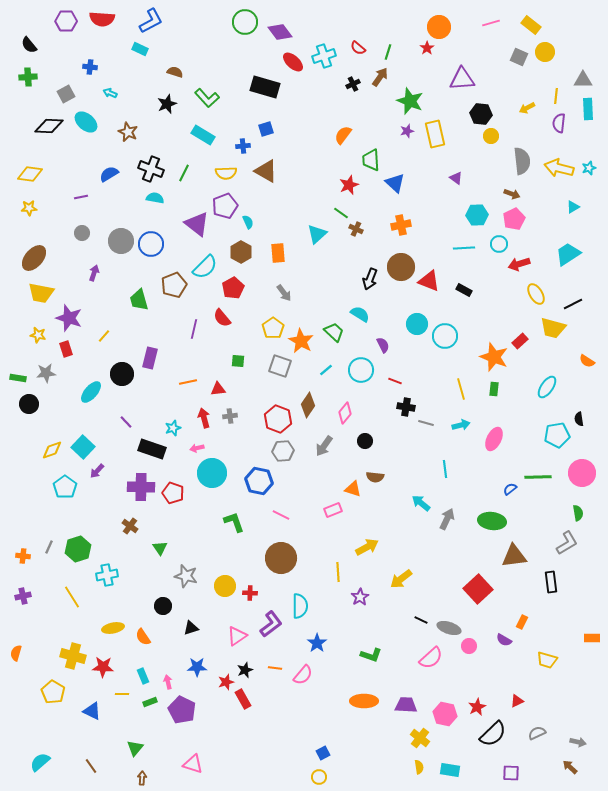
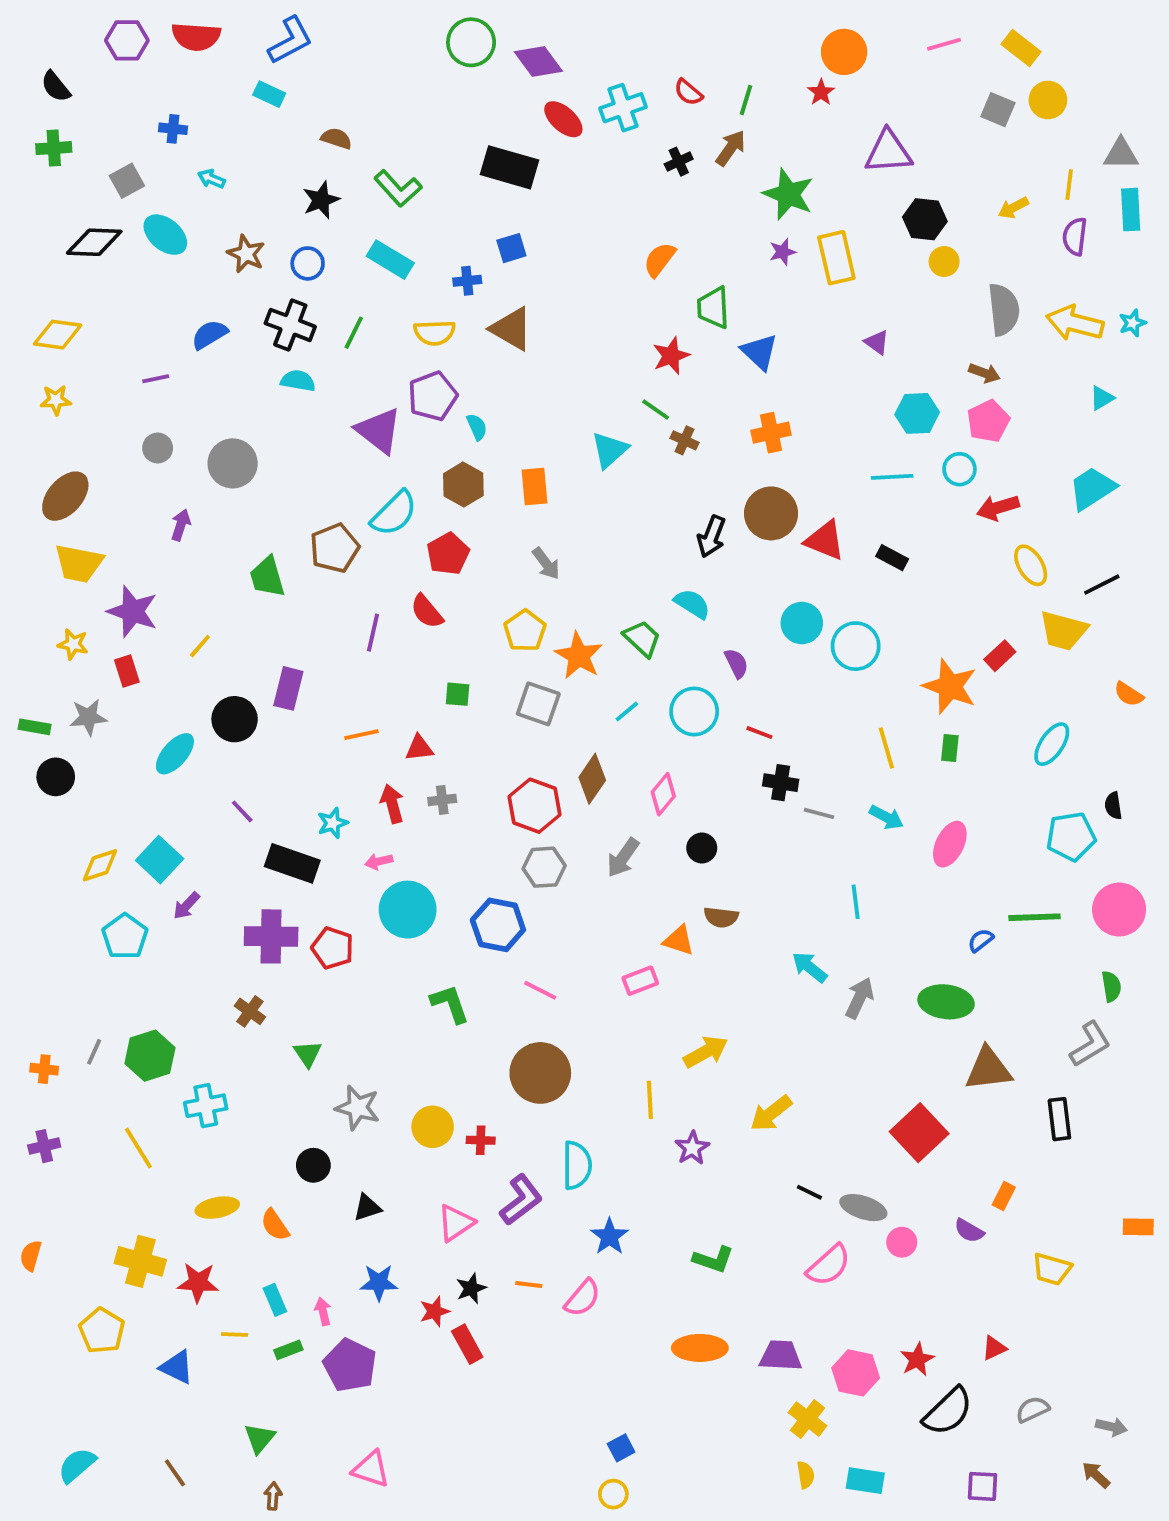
blue circle: (151, 244) -> (308, 263), moved, size x0.7
cyan arrow: (461, 425) -> (886, 817), turned 42

